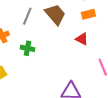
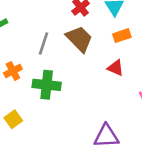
green cross: (27, 48) -> (47, 85), size x1.5

